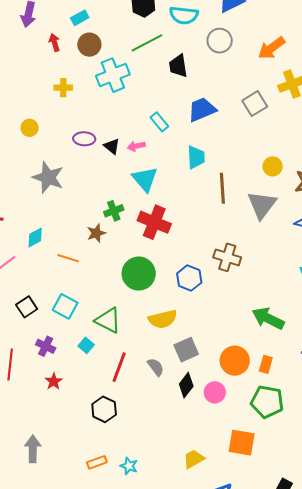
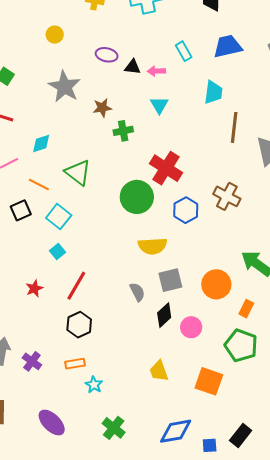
black triangle: (112, 146) -> (133, 67), turned -42
cyan triangle: (145, 179) -> (159, 105), size x0.7
red cross: (154, 222) -> (166, 168), moved
brown star: (96, 233) -> (102, 108), moved
orange line: (68, 258) -> (39, 184), moved
green triangle: (108, 320) -> (78, 173), moved
cyan square: (86, 345) -> (58, 252), moved
purple cross: (46, 346) -> (32, 361), moved
orange circle: (235, 361) -> (216, 284), moved
red line: (119, 367) -> (76, 286), moved
yellow trapezoid: (194, 459) -> (159, 371), moved, turned -90
orange rectangle: (97, 462) -> (75, 364), moved

